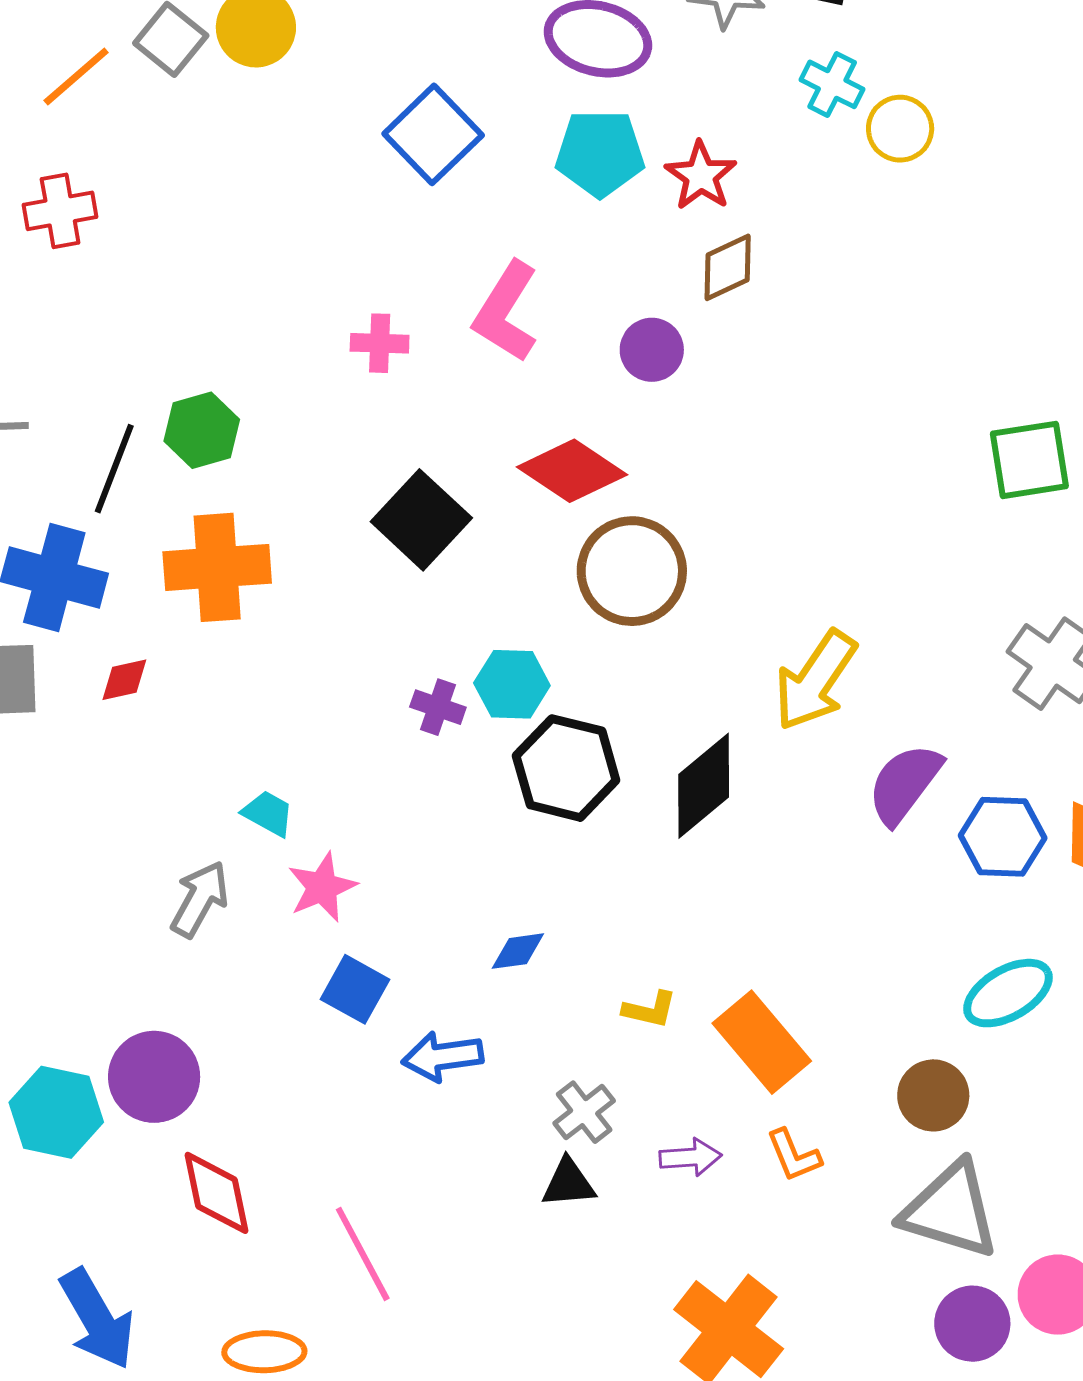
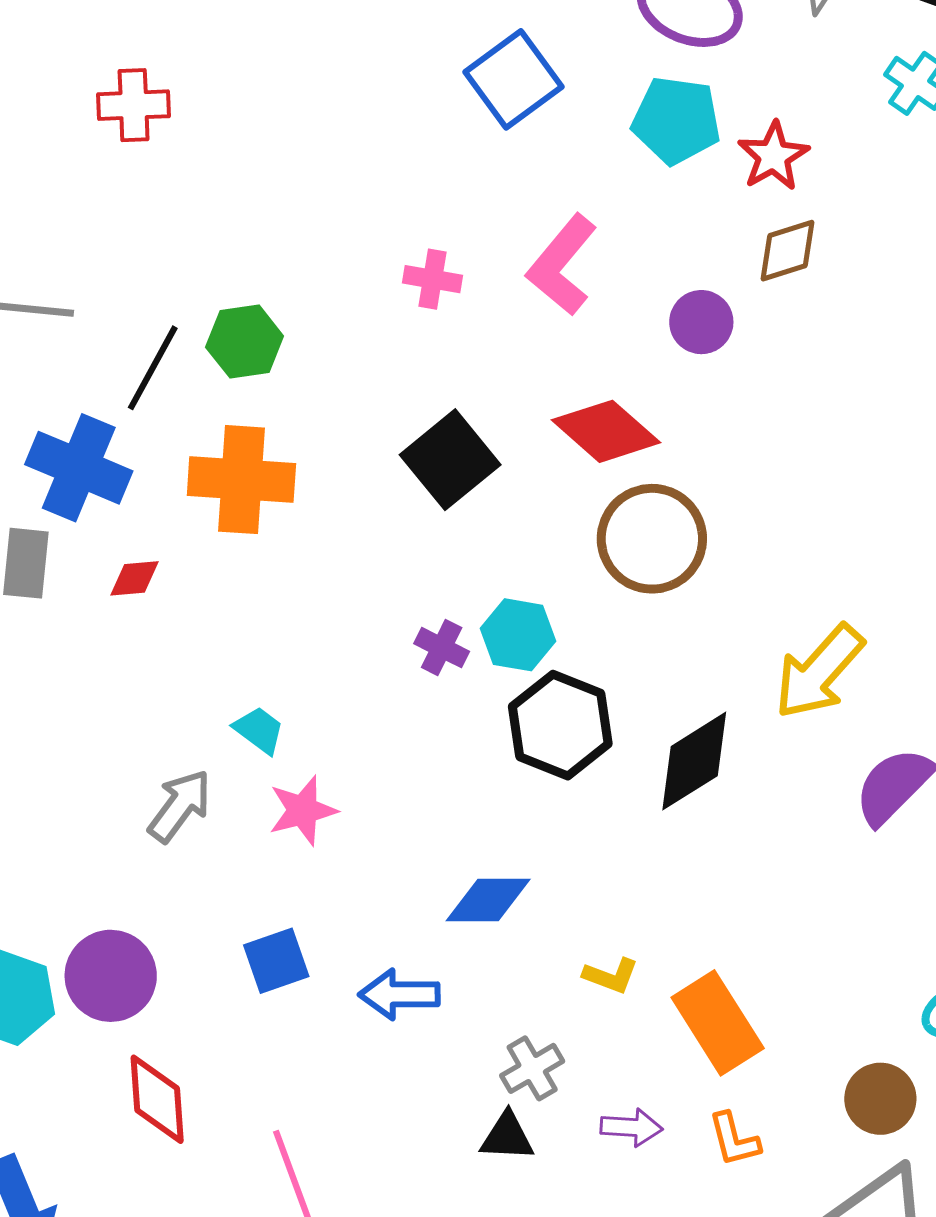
blue diamond: (518, 951) -> (488, 900), size x1.5
blue square: (355, 989) -> (276, 961), moved, turned 34

